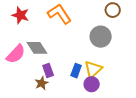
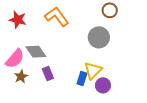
blue rectangle: (76, 71) -> (82, 78), moved
brown star: (42, 83) -> (21, 77), moved
purple circle: (92, 84) -> (103, 85), moved

